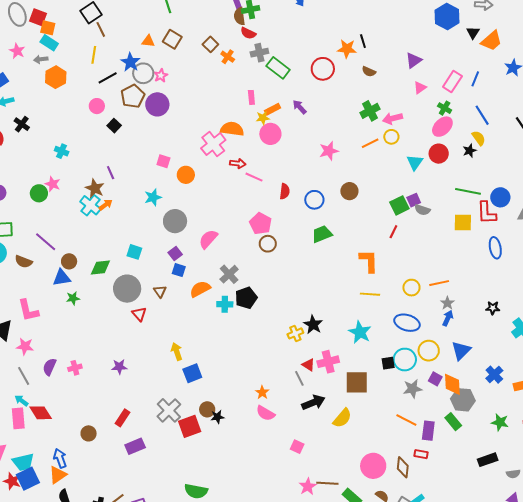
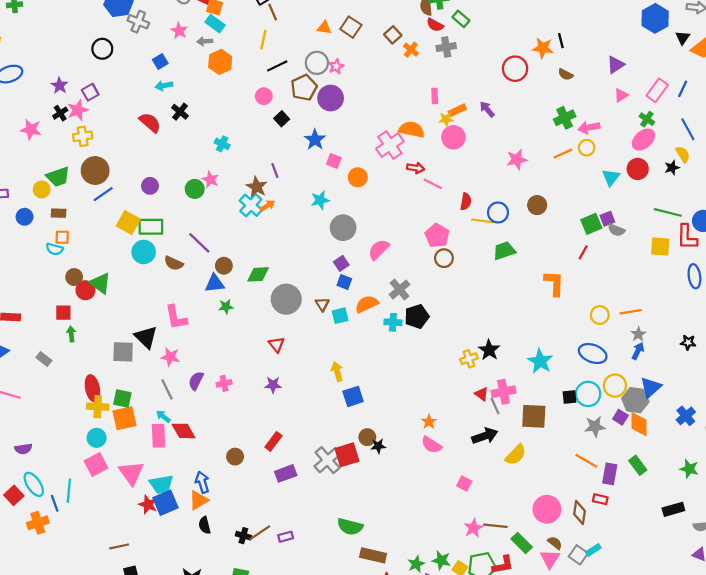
blue star: (130, 62) -> (315, 140), moved
green rectangle: (278, 68) -> (461, 19), moved, size x0.7
cyan square: (134, 252) -> (340, 316), moved, turned -35
yellow line: (370, 294) -> (482, 221), moved
red triangle: (139, 314) -> (277, 345), moved
gray line: (299, 378) -> (495, 406), moved
gray hexagon: (463, 400) -> (635, 400), moved
gray cross: (169, 410) -> (328, 460), moved

